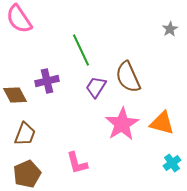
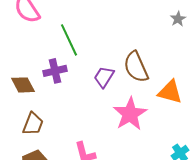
green line: (81, 50) -> (69, 40), moved
orange triangle: (162, 123) -> (170, 92), moved

